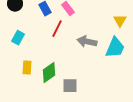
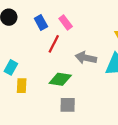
cyan rectangle: (18, 38) -> (11, 67), moved
green diamond: (49, 73) -> (60, 79), moved, turned 45

